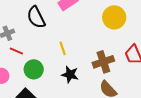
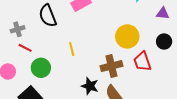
yellow circle: (114, 17) -> (127, 36), moved
black star: (70, 74) -> (90, 86), moved

